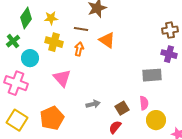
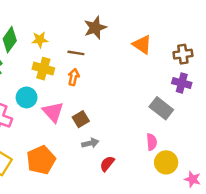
orange triangle: (107, 40) -> (142, 45), moved
cyan circle: (30, 58) -> (27, 97), moved
gray rectangle: (152, 75) -> (161, 108), turned 42
brown square: (122, 108) -> (81, 119), moved
red semicircle: (115, 127) -> (107, 164), moved

